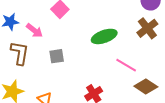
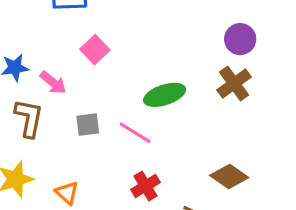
pink line: (126, 65) -> (135, 133), moved

